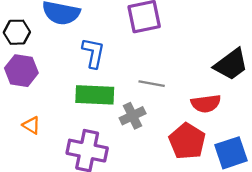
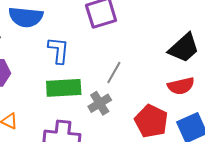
gray line: (152, 84) -> (114, 73), turned -65
red semicircle: (206, 104) -> (181, 86), moved

